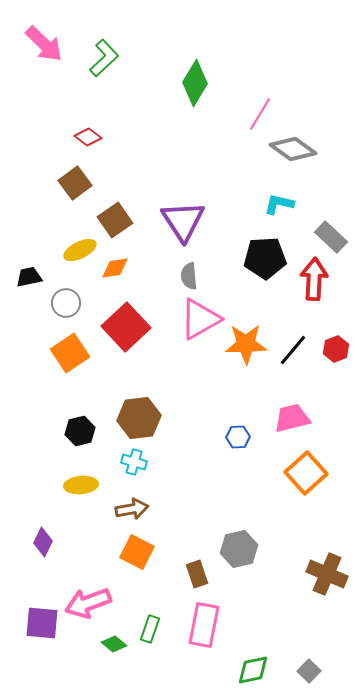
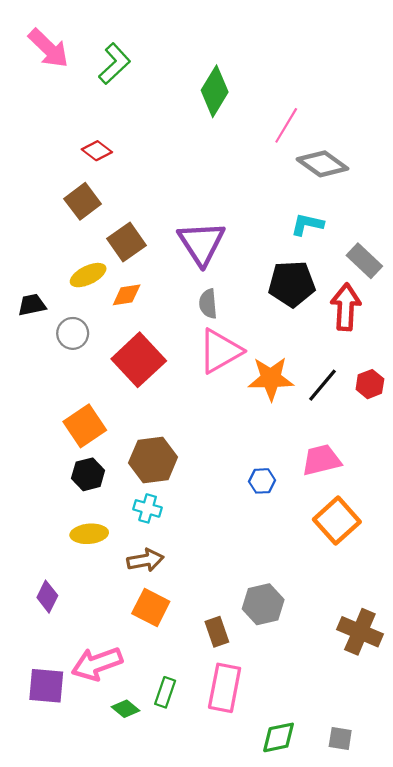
orange square: (70, 353) -> (85, 426), moved
gray square: (309, 671) -> (340, 739), turned -35

